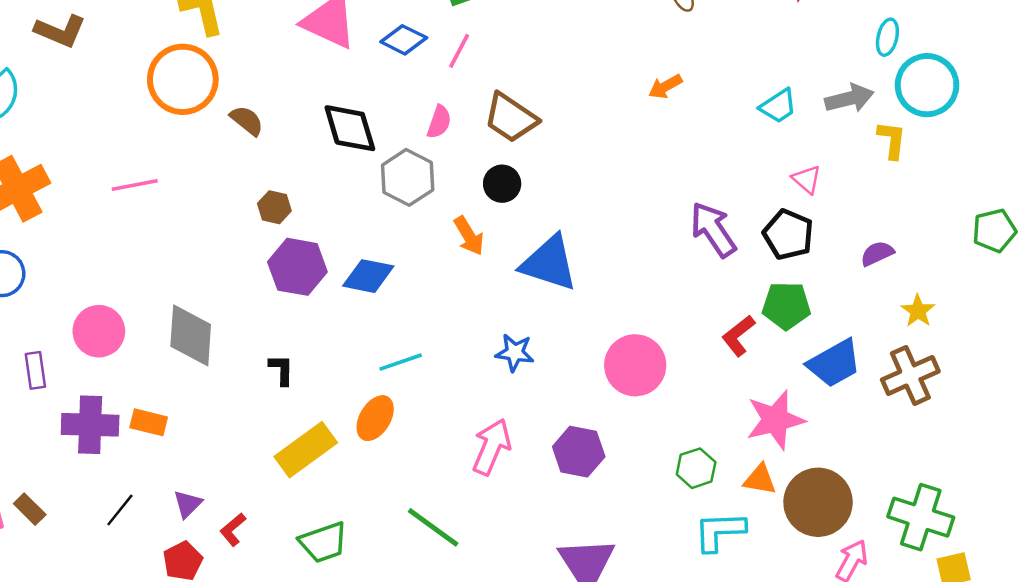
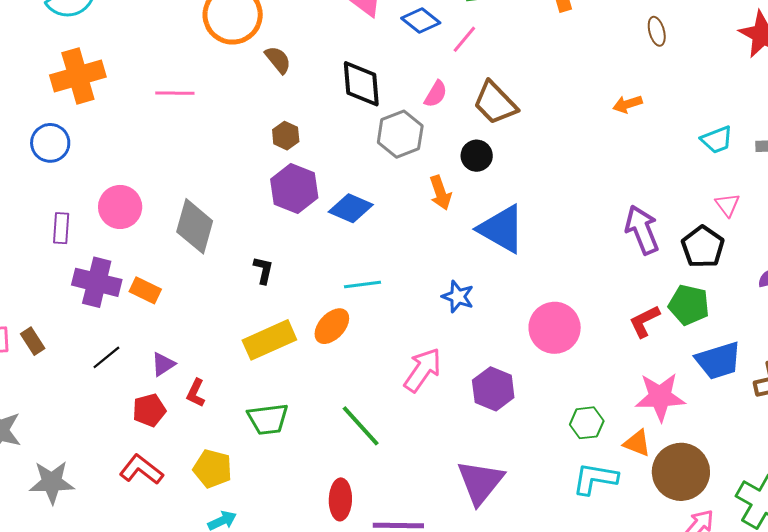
red L-shape: (233, 530) -> (196, 393), turned -36

